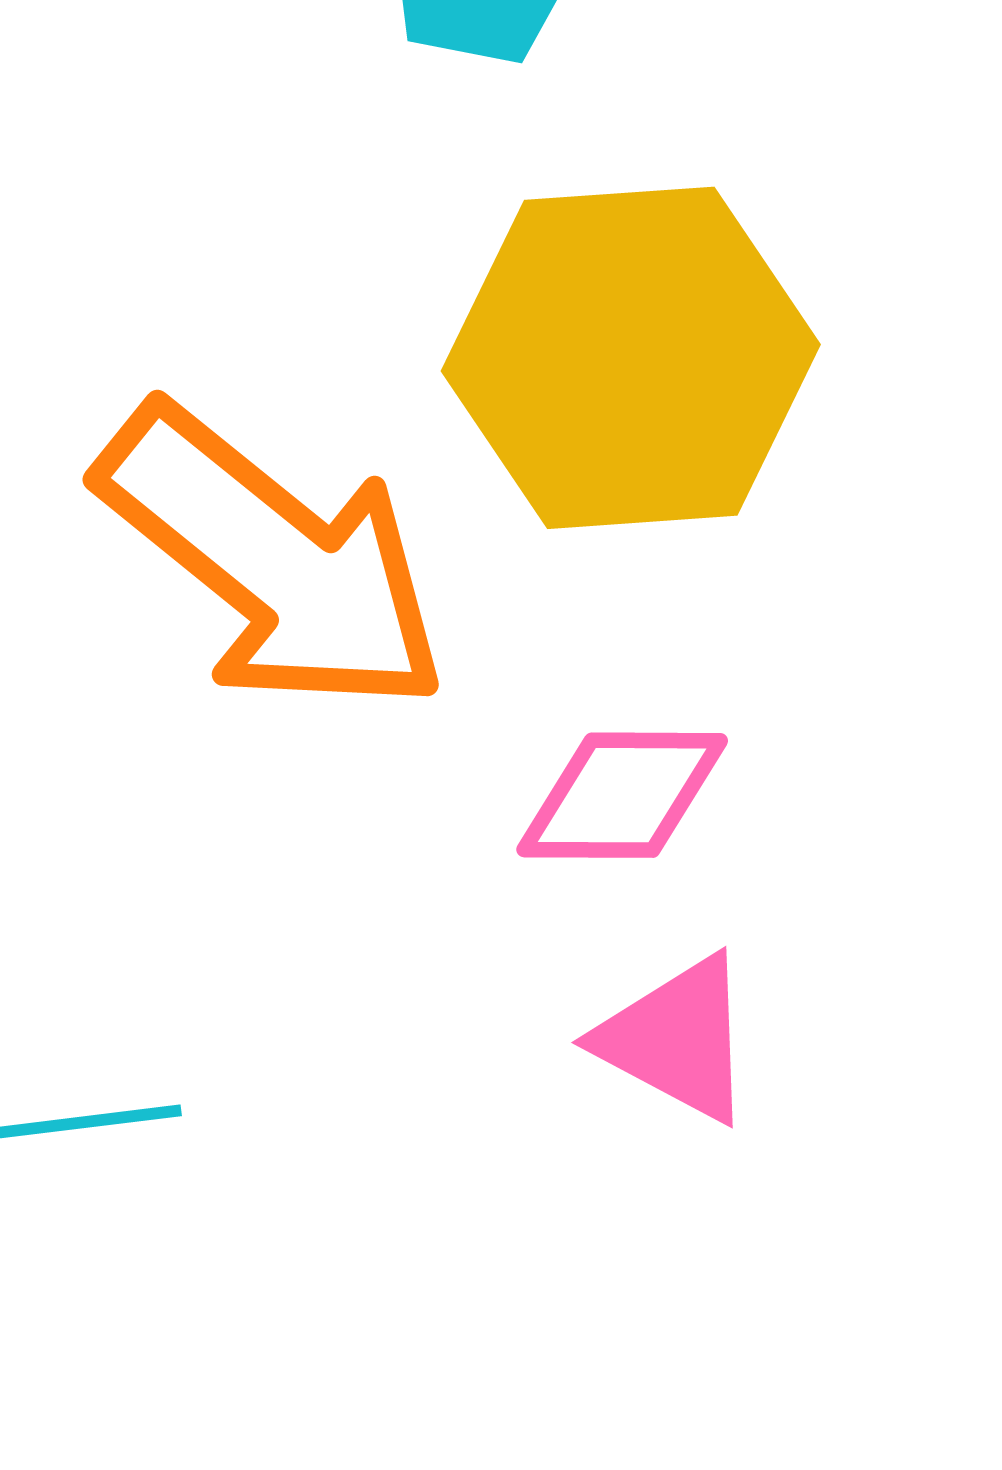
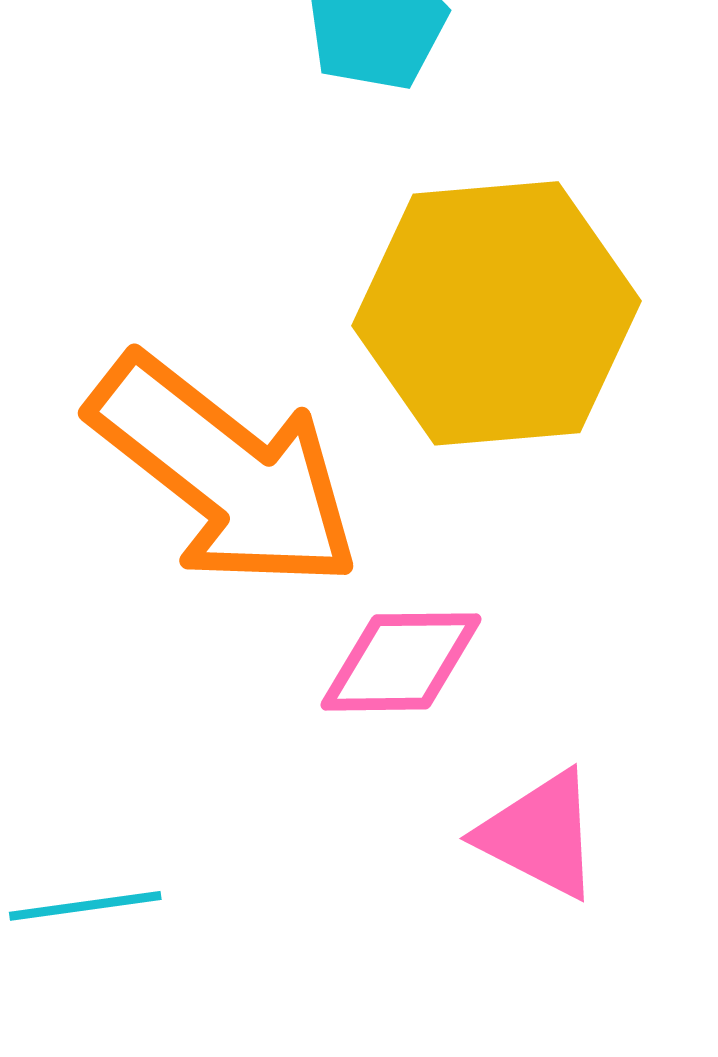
pink diamond: (622, 795) -> (401, 662), moved

